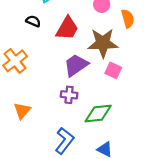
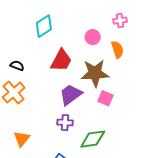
black semicircle: (33, 21) -> (17, 66), moved

